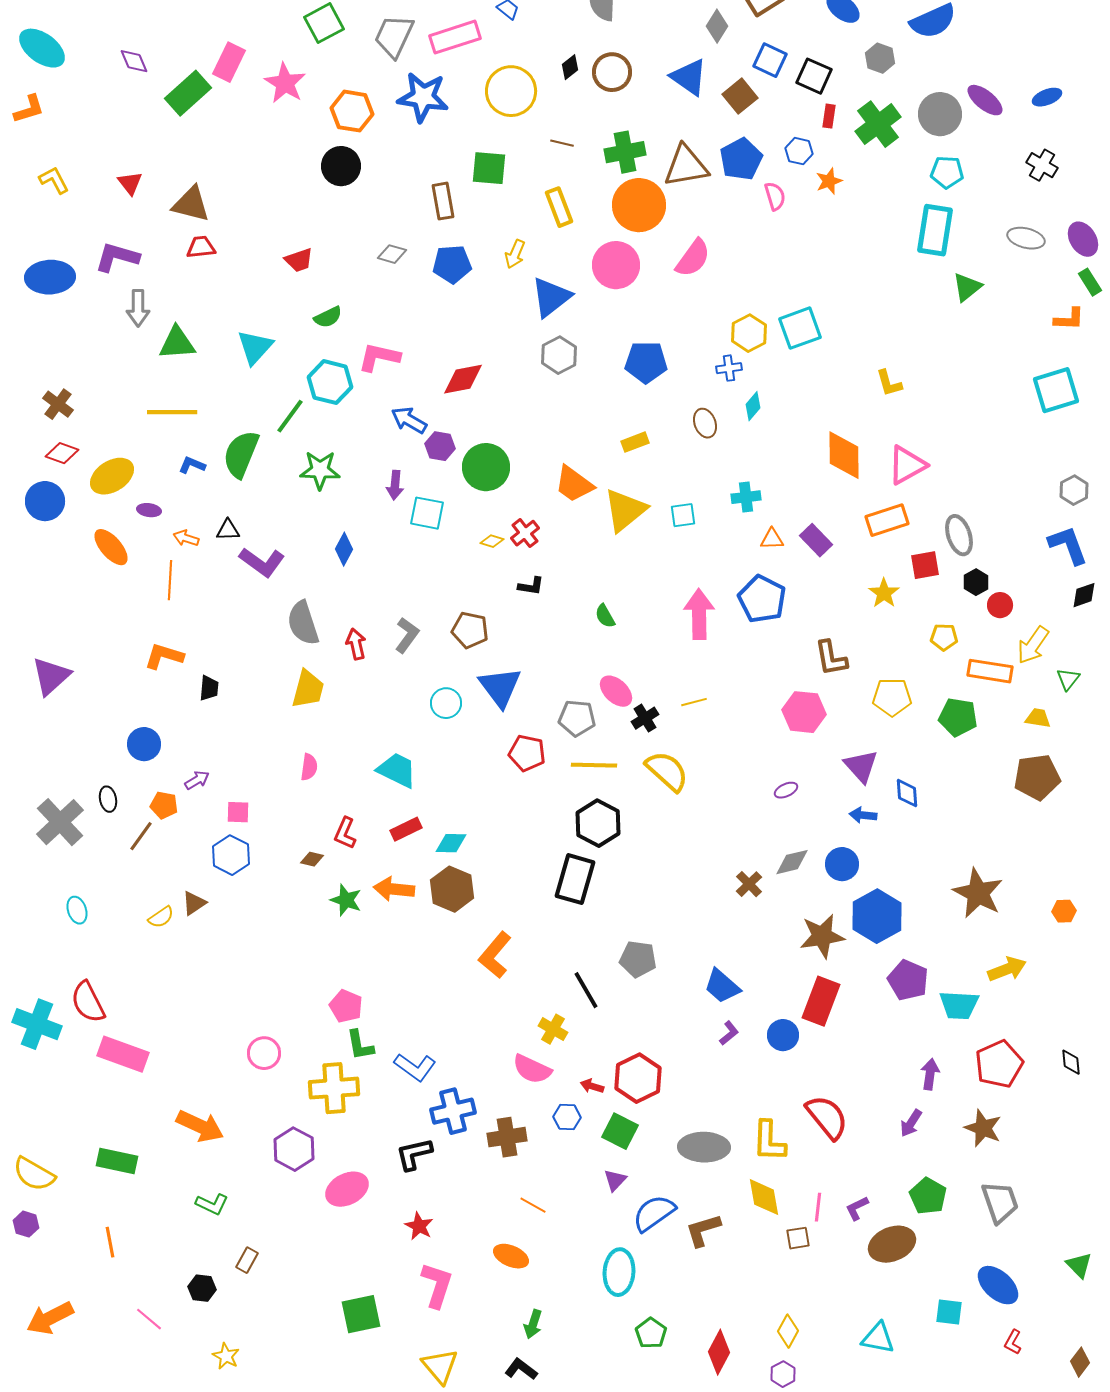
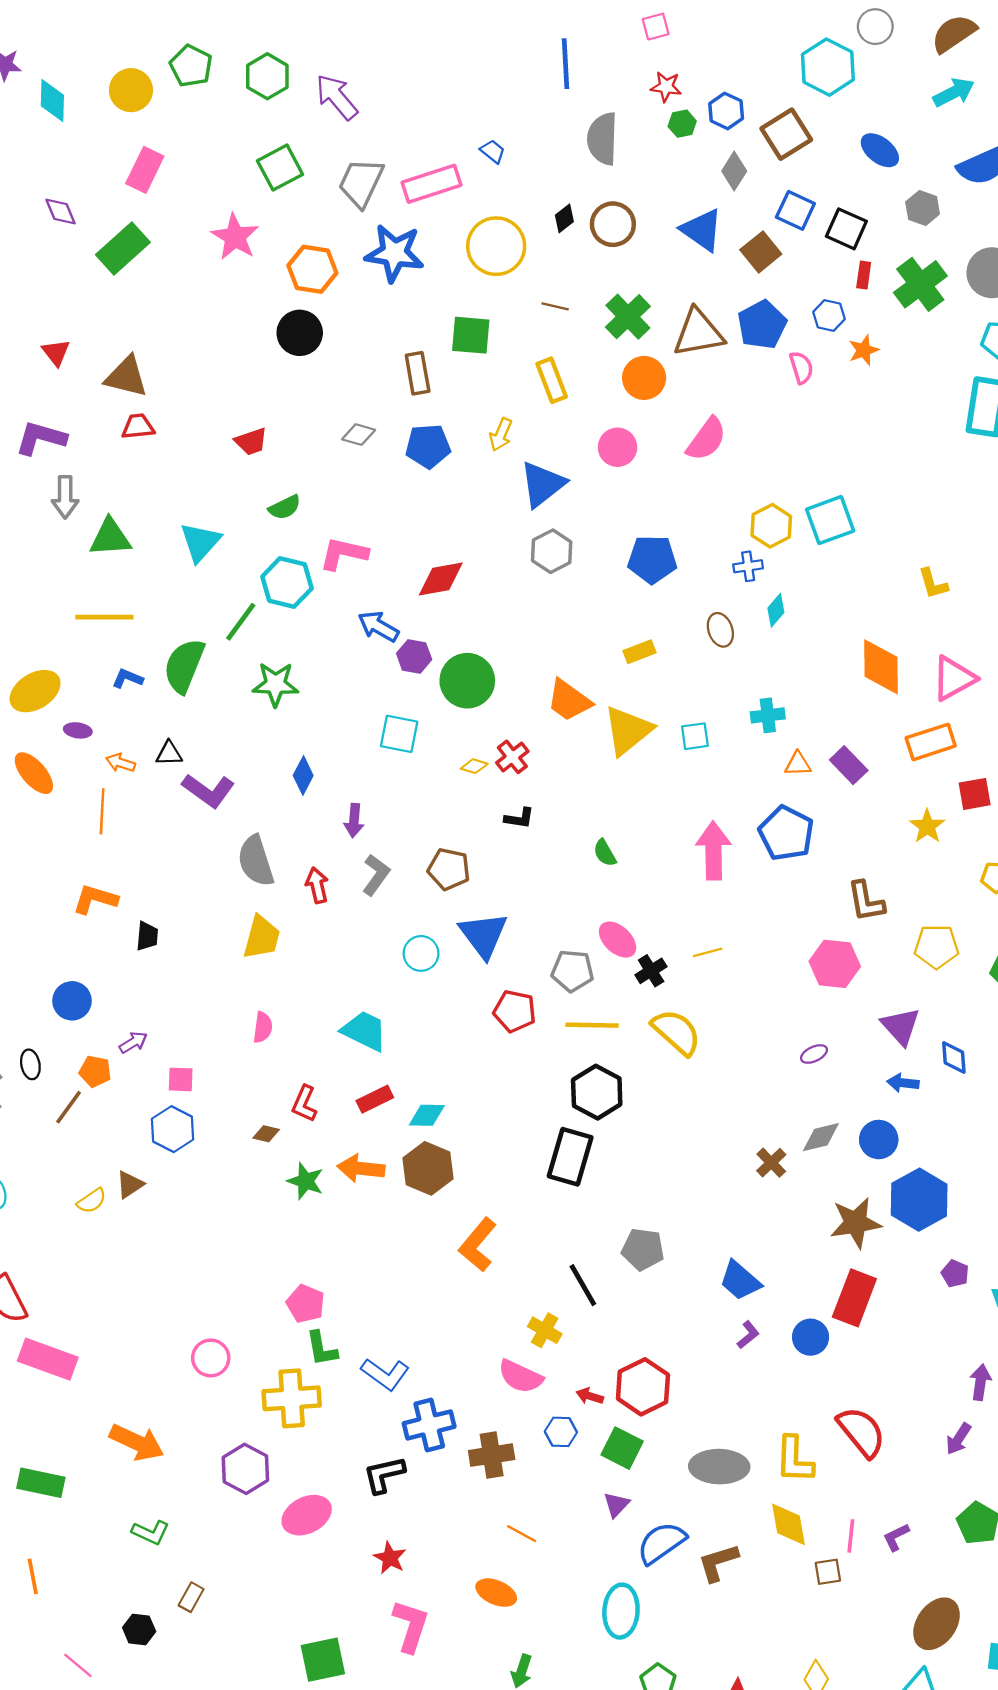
pink rectangle: (229, 62) -> (145, 170), moved
green cross: (625, 152) -> (628, 317), turned -33
orange circle: (639, 205) -> (644, 378), size x0.7
pink circle: (616, 265) -> (618, 447), size x0.7
purple arrow: (395, 485) -> (354, 821), moved
purple pentagon: (908, 980) -> (955, 1274), size x0.6
brown ellipse: (892, 1244) -> (936, 1624), moved, turned -33

